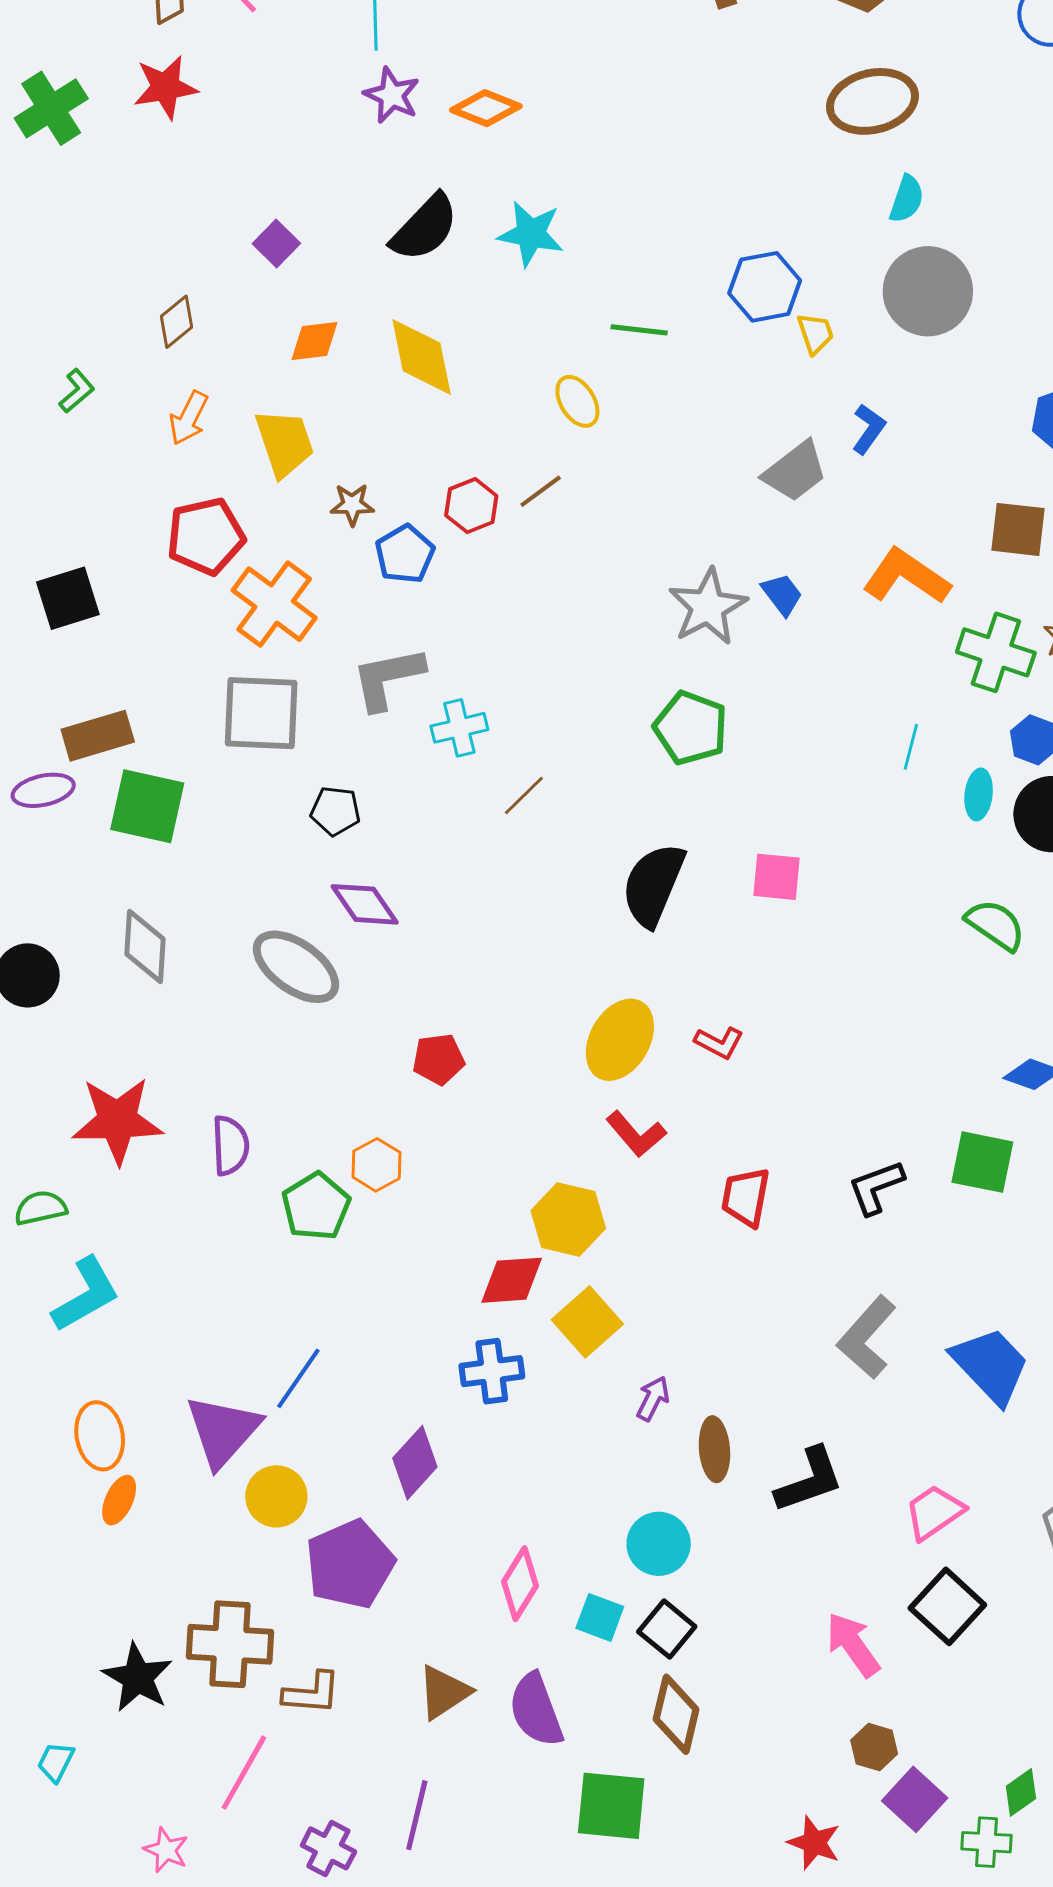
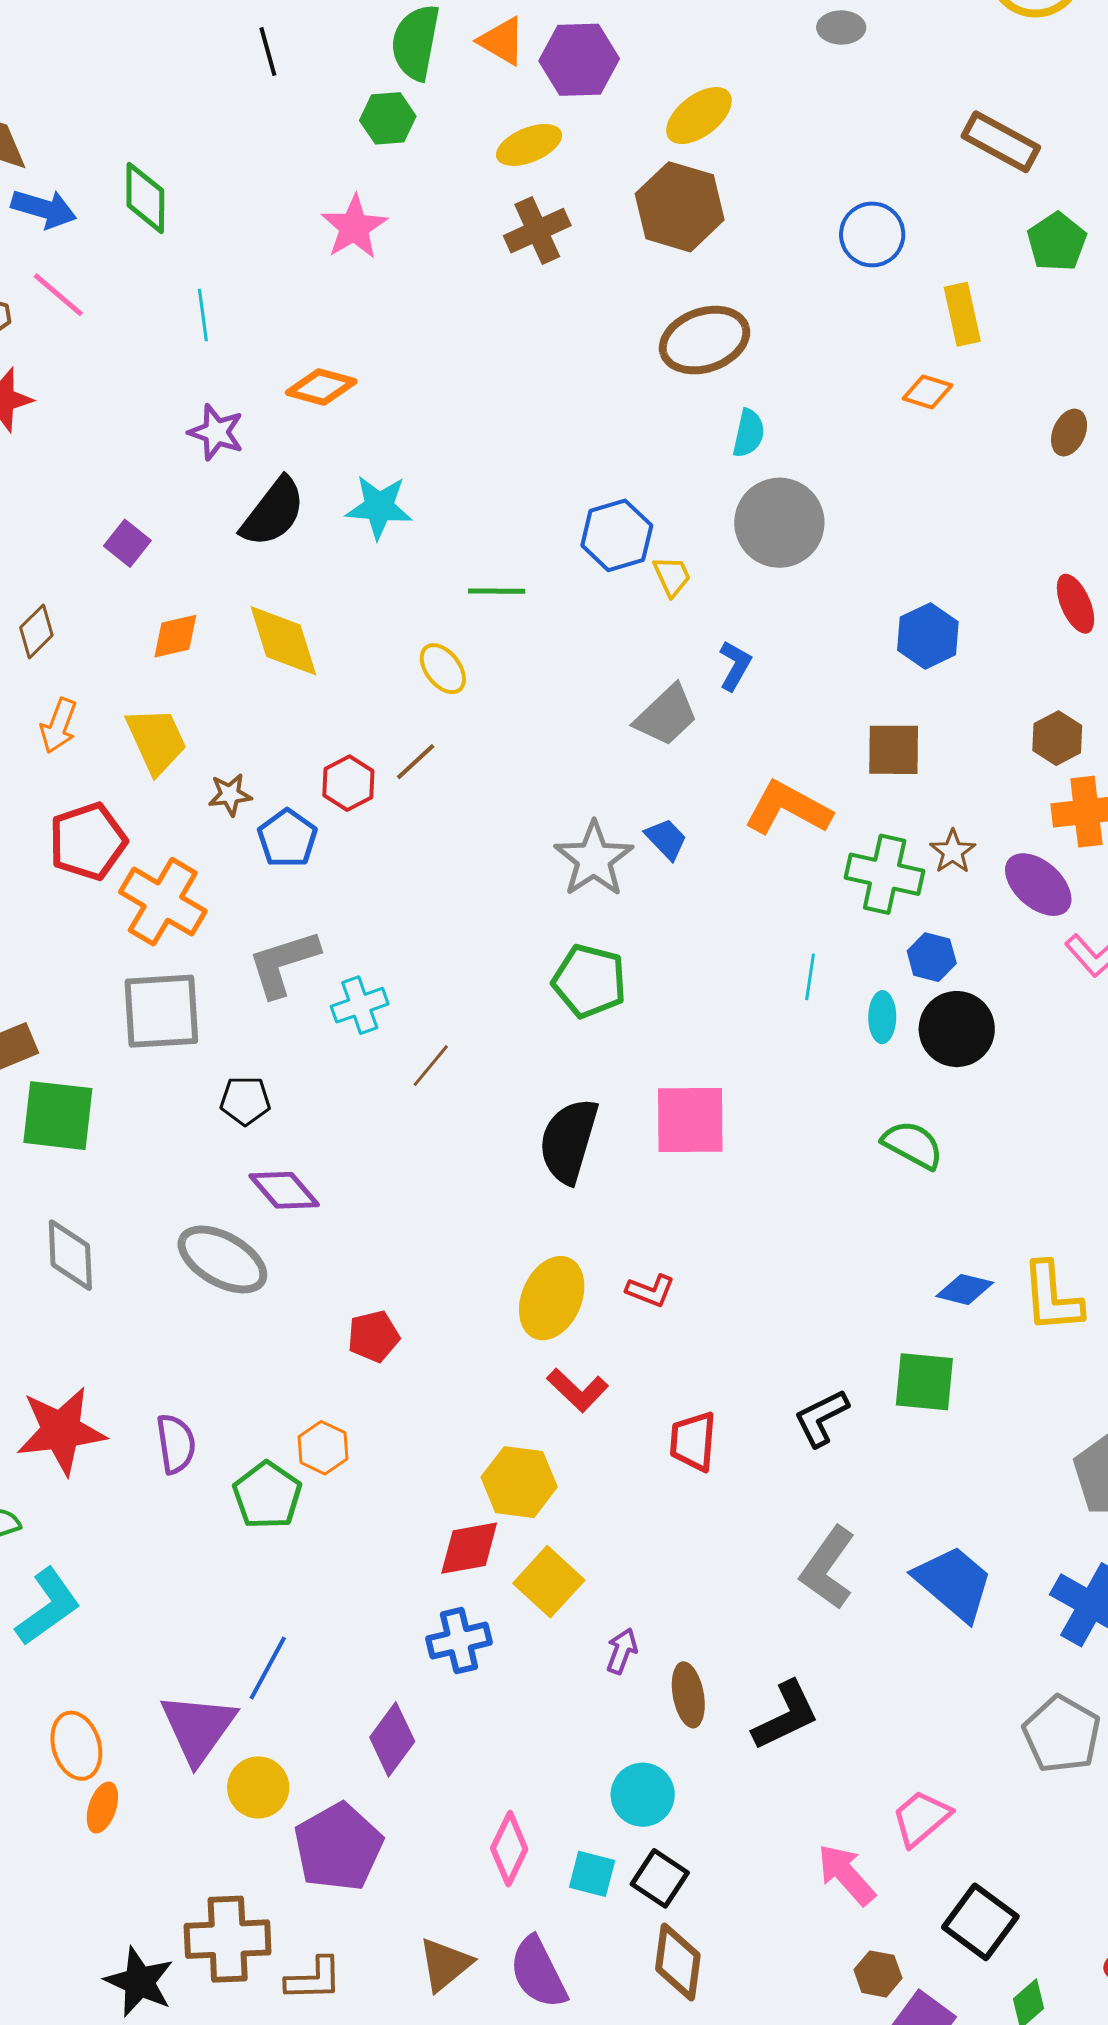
purple star: (392, 95) -> (216, 432), moved
pink square: (777, 877) -> (690, 1120), size x1.5
pink trapezoid: (934, 1512) -> (921, 1818), moved
black square: (947, 1606) -> (980, 1922), moved

